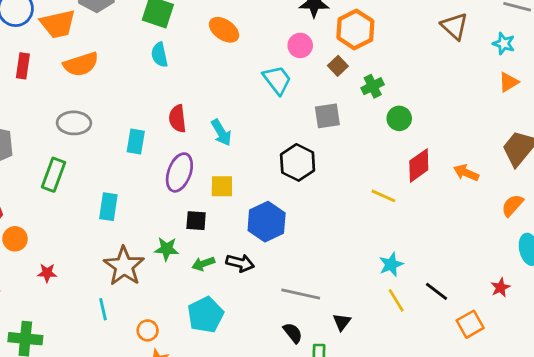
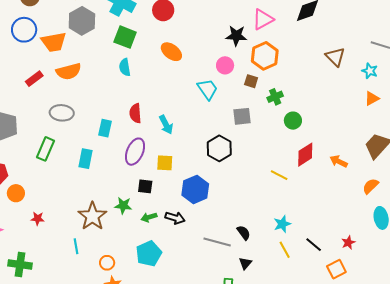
red rectangle: (23, 66) -> (34, 79), moved, turned 42
brown square: (338, 66) -> (251, 81), turned -32
cyan rectangle: (108, 207) -> (85, 159), moved
red star: (500, 288) -> (348, 243), moved
black semicircle: (293, 333) -> (244, 233), moved

